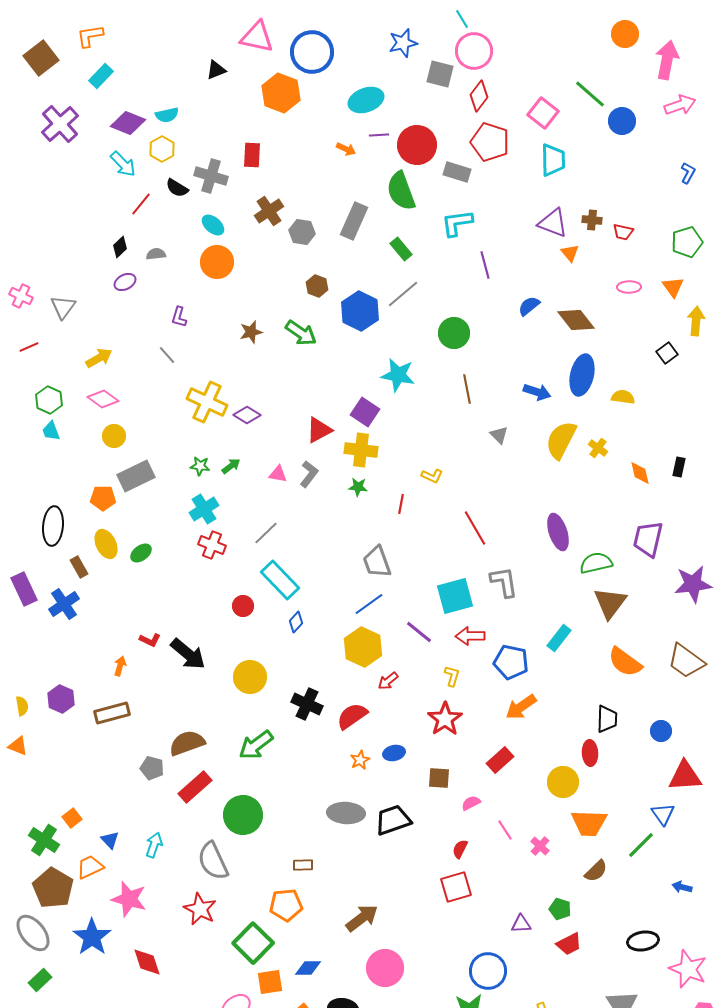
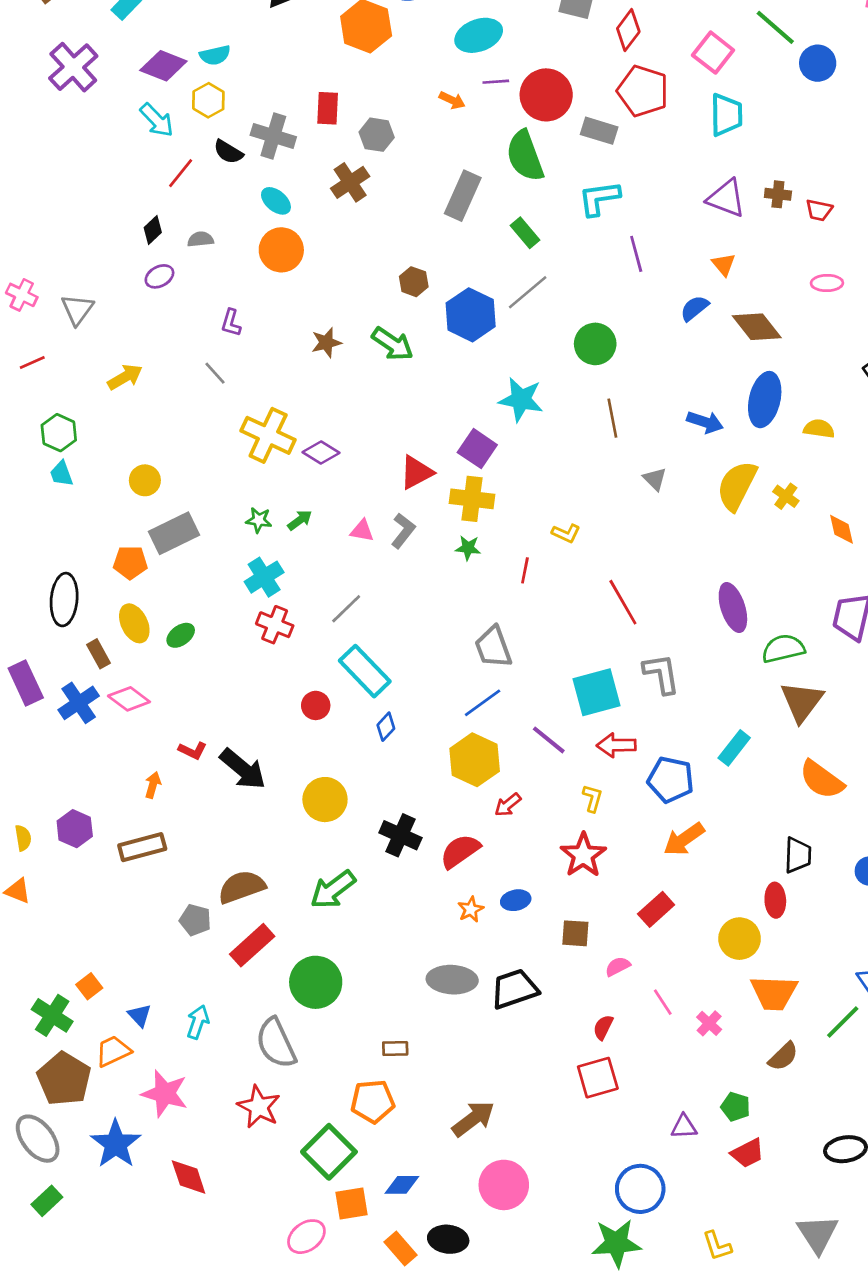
gray hexagon: (302, 232) -> (377, 135), moved
orange triangle: (570, 253) -> (724, 264), moved
pink diamond: (103, 399) -> (129, 699), moved

